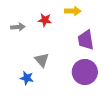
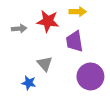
red star: (45, 20) -> (48, 21), size x1.5
purple trapezoid: (86, 40) -> (74, 41), moved

